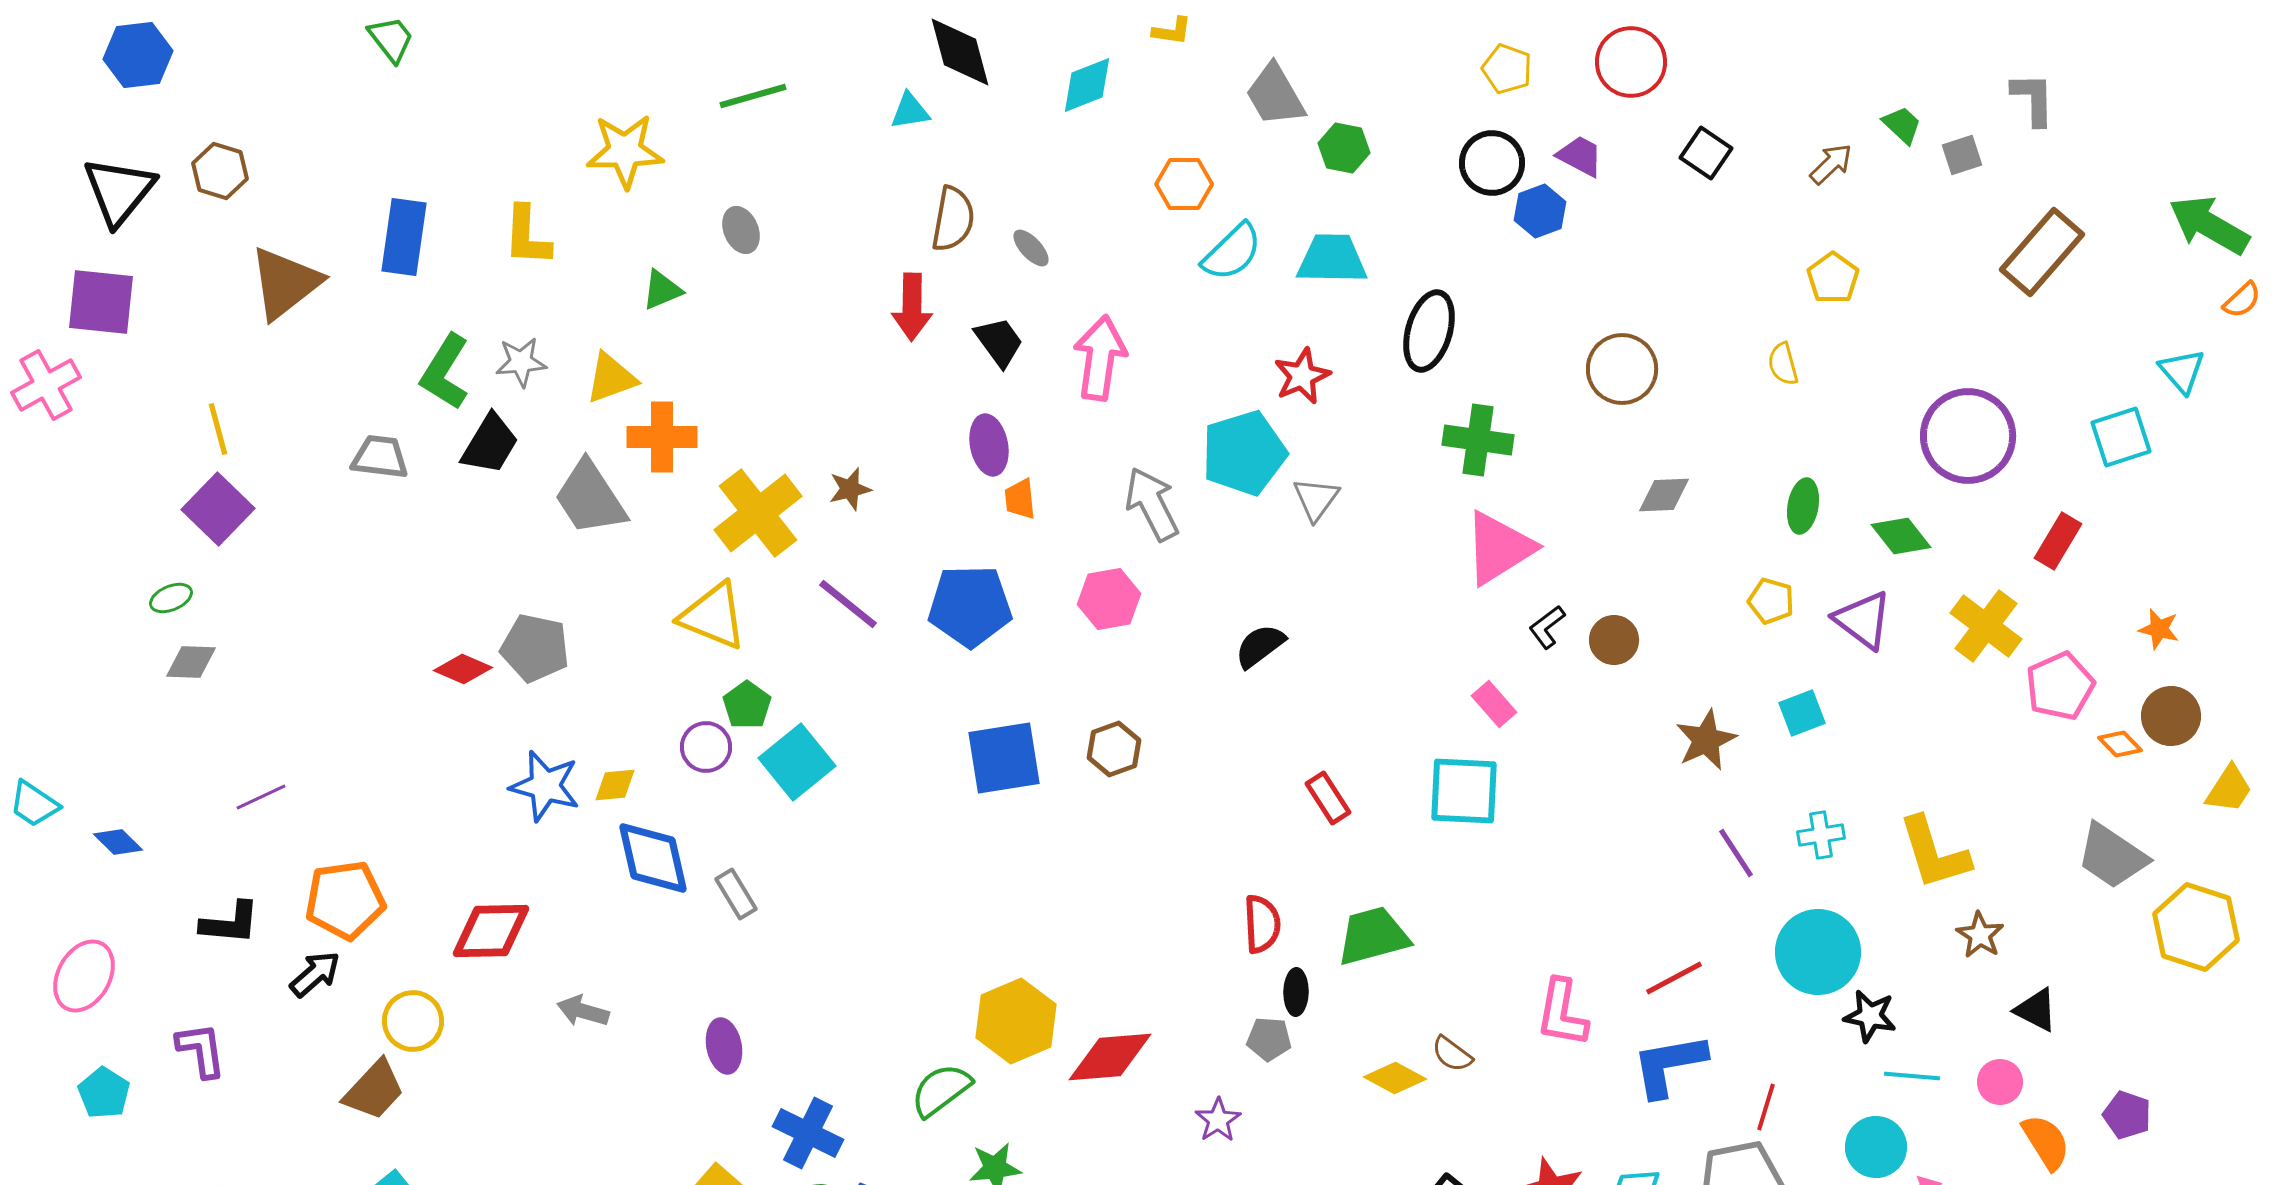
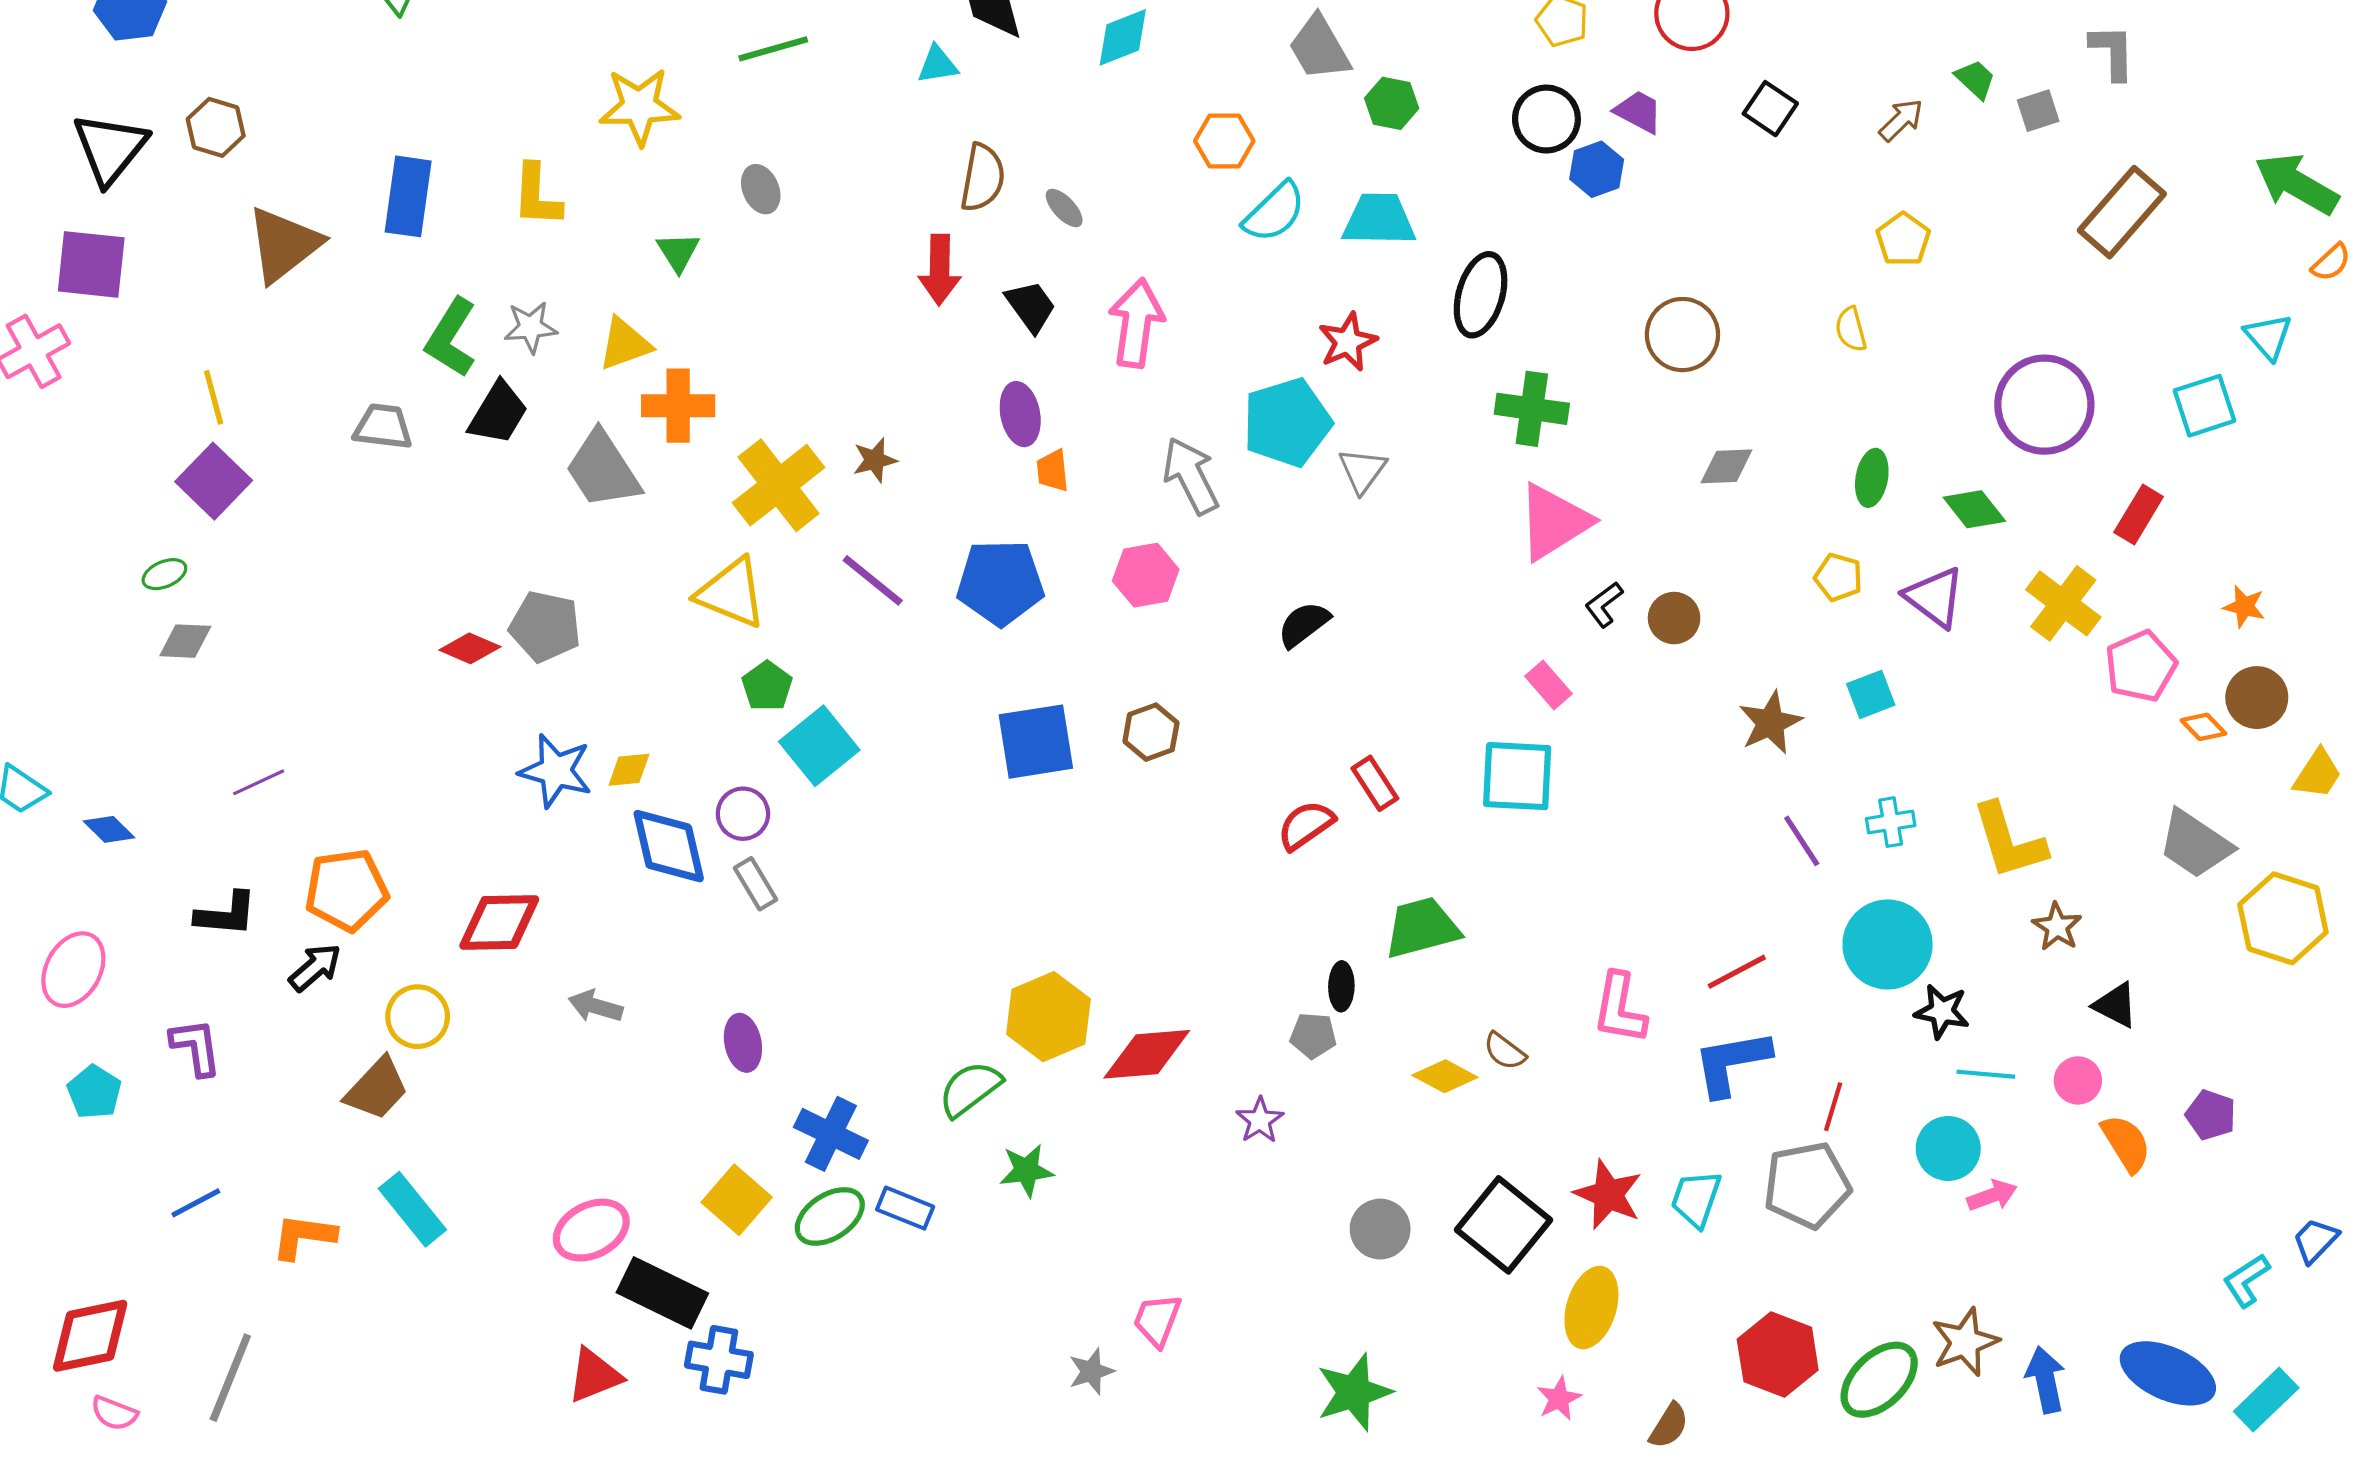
green triangle: (662, 290) -> (678, 252), turned -39
purple circle: (706, 747) -> (743, 814), moved
red semicircle: (1262, 924) -> (1306, 825), moved, turned -122

